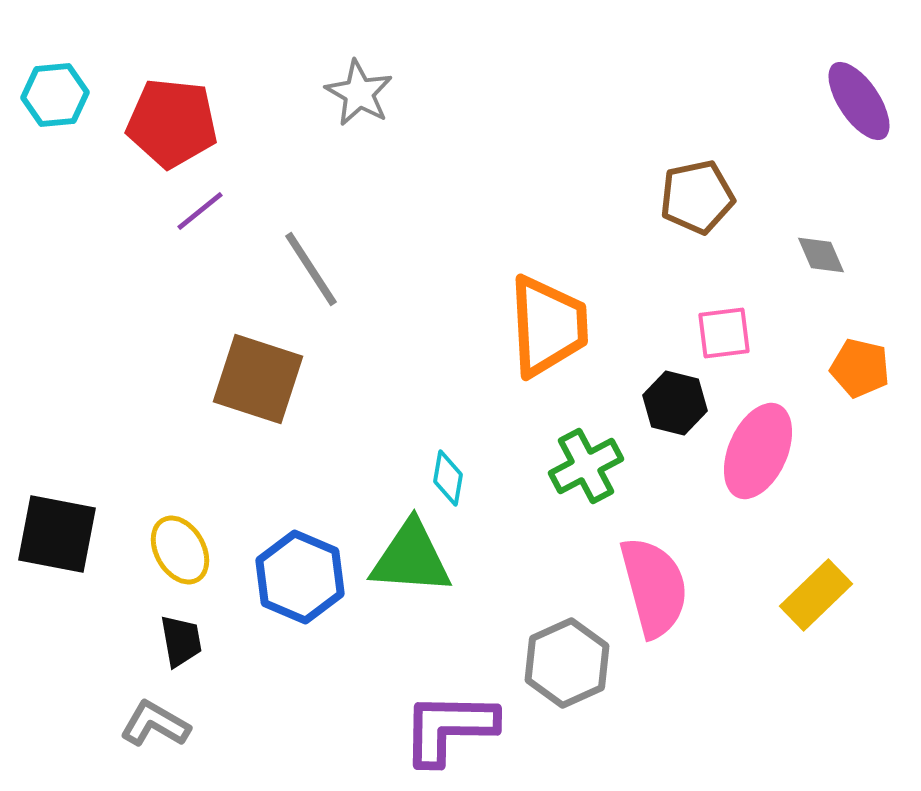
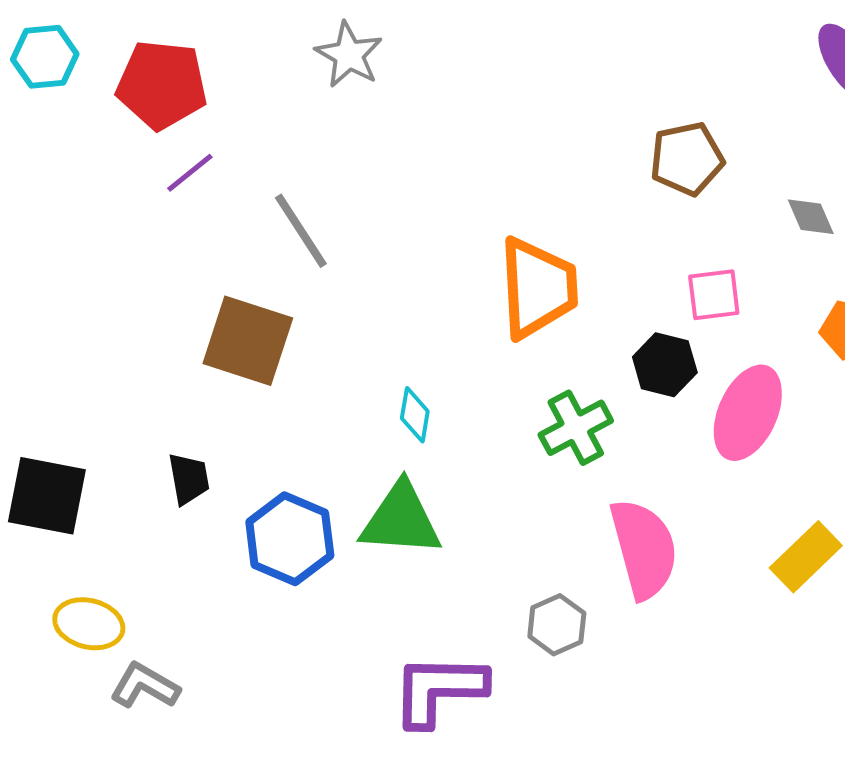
cyan diamond: (448, 478) -> (415, 415), moved
yellow ellipse: (180, 550) -> (89, 624), moved, turned -46
black trapezoid: (181, 641) -> (189, 479), moved
gray hexagon: (567, 663) -> (557, 625), size x0.7

